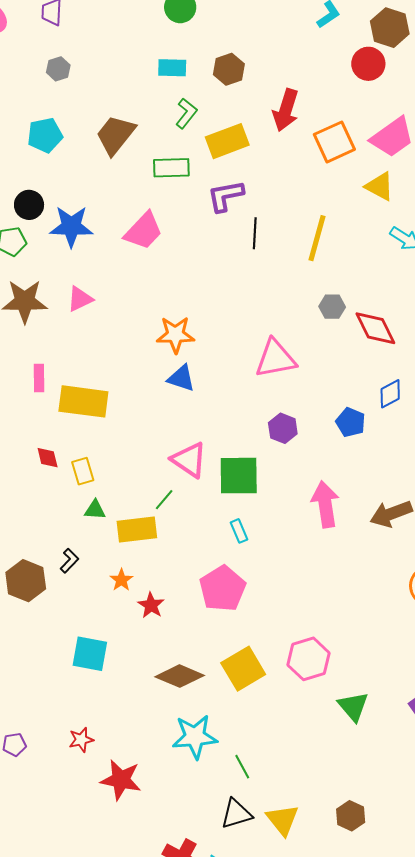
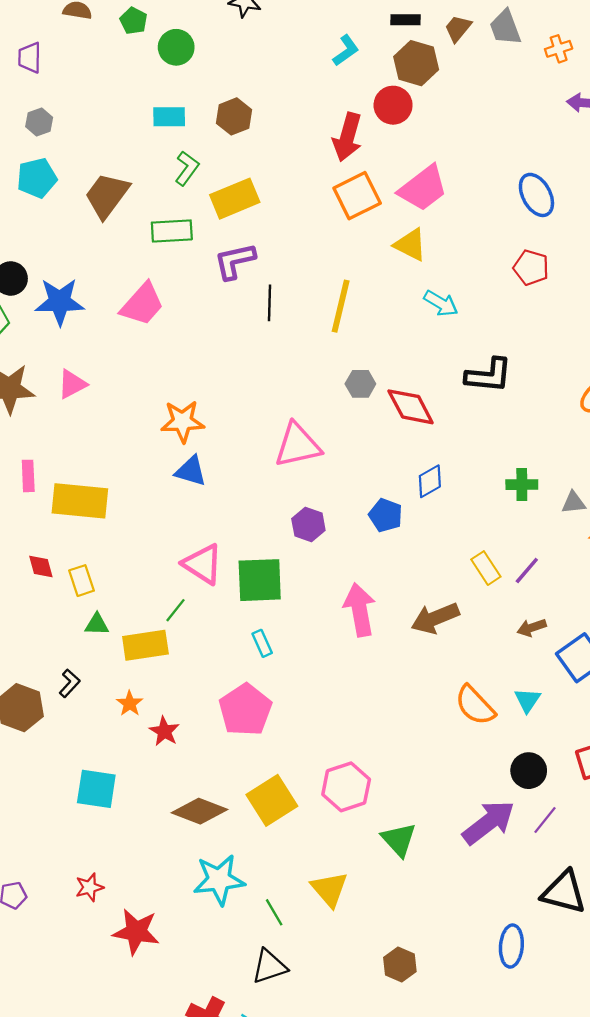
red arrow: (286, 110) -> (347, 137), moved
cyan pentagon: (45, 135) -> (37, 178), moved
yellow triangle: (283, 820) -> (329, 889), moved

